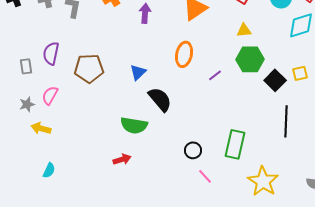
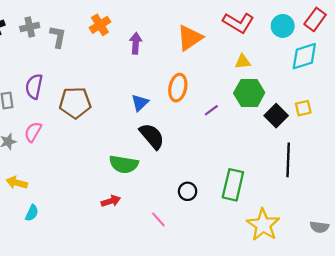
blue triangle: (138, 72) -> (140, 103), moved
yellow arrow: (41, 128) -> (17, 183), moved
pink line: (205, 176) -> (158, 219), moved

